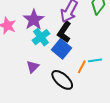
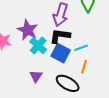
black L-shape: (64, 32) -> (60, 36), turned 75
cyan line: (95, 60) -> (81, 48), moved

